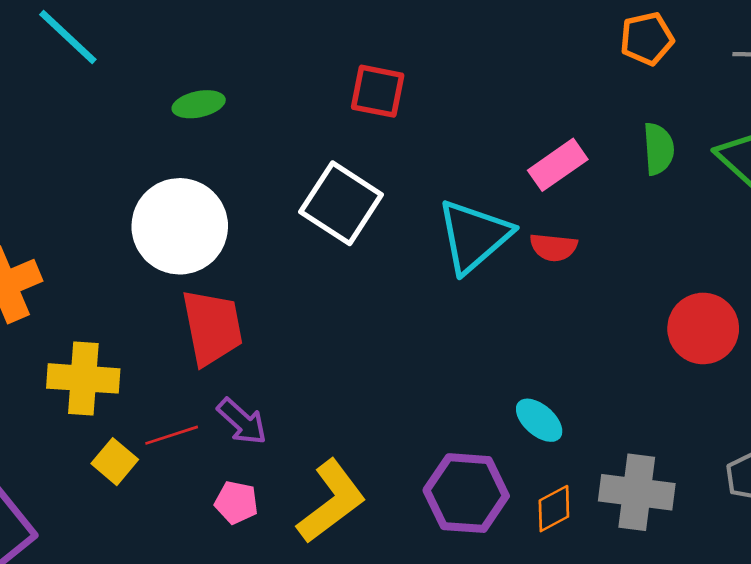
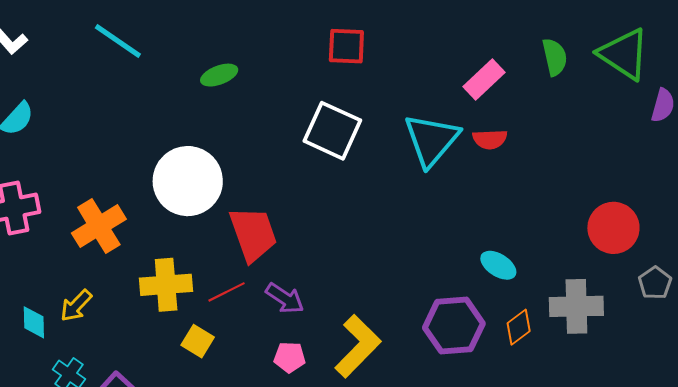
white circle: (180, 226) -> (188, 181), moved
red circle: (703, 328) -> (613, 228), moved
red line: (172, 435) -> (227, 292), moved

